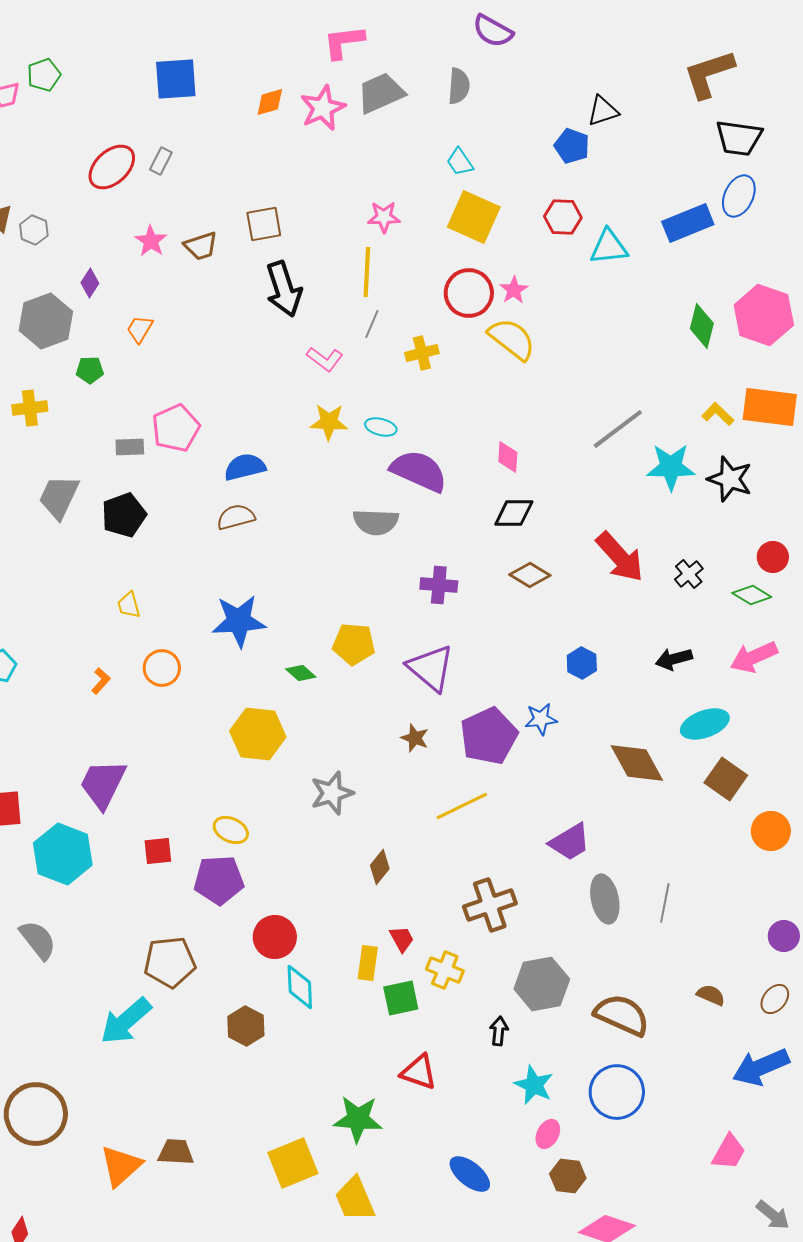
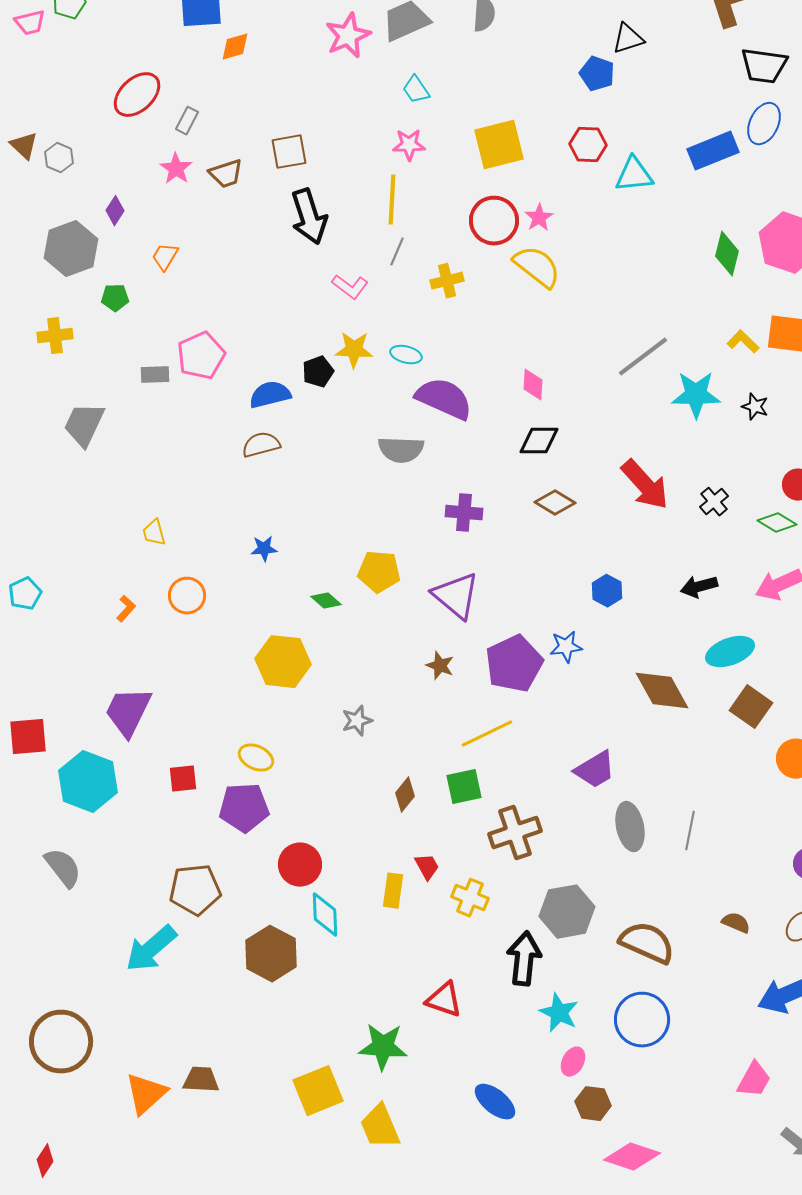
orange diamond: (270, 102) -> (235, 47), moved
gray rectangle: (161, 161) -> (187, 121), moved
cyan trapezoid: (460, 162) -> (416, 90), moved
yellow square: (474, 217) -> (499, 145), turned -38
black star: (730, 479) -> (755, 407), size x0.6
black pentagon: (124, 515) -> (318, 372), moved, size x0.7
blue star: (239, 621) -> (264, 549), size x0.5
gray star: (332, 793) -> (357, 721), size x0.7
green square: (401, 998) -> (464, 787), moved
brown hexagon: (246, 1026) -> (271, 954), size x1.4
black arrow: (499, 1031) -> (524, 959), size x1.8

